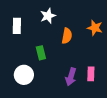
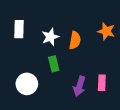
white star: (48, 16) -> (50, 37), moved
green rectangle: (41, 53) -> (54, 64), moved

